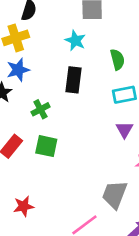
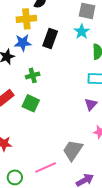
cyan star: (75, 41) -> (82, 32), moved
black rectangle: (74, 80) -> (50, 39), moved

